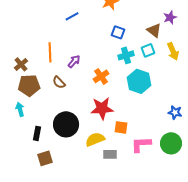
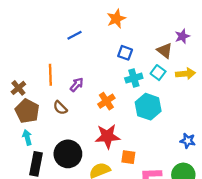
cyan square: (148, 50) -> (158, 73), turned -32
yellow arrow: (173, 51) -> (186, 74), turned -72
brown pentagon: (29, 85) -> (27, 111), turned 30
cyan arrow: (20, 109) -> (27, 137), moved
black rectangle: (37, 133) -> (36, 164), size x1.5

